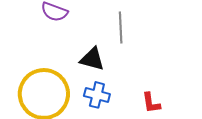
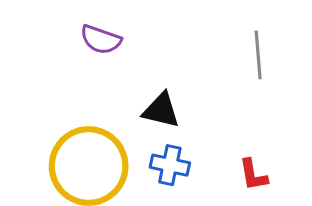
gray line: (121, 27) -> (258, 55), moved

